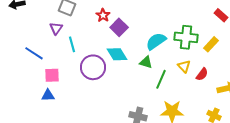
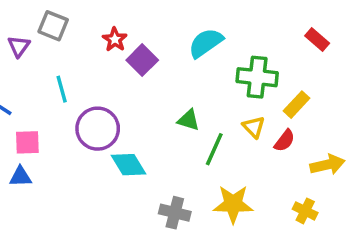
purple triangle: (56, 28) -> (19, 46), moved
cyan semicircle: (156, 41) -> (206, 43), moved
yellow rectangle: (211, 44) -> (297, 105), moved
cyan diamond: (117, 54) -> (129, 165), moved

